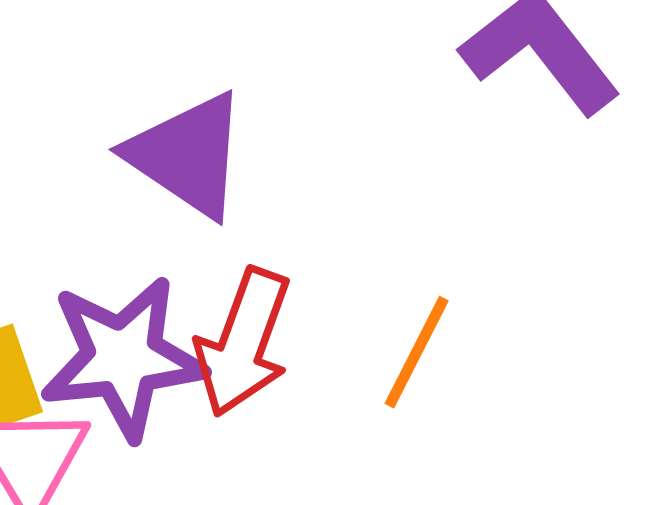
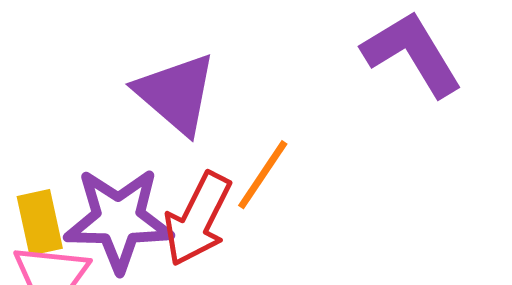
orange line: (417, 352) -> (263, 175), moved

